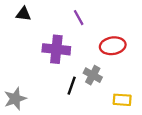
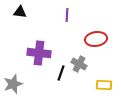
purple line: (79, 18) -> (67, 15), turned 32
purple cross: (56, 49) -> (39, 53), moved

